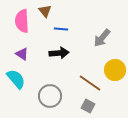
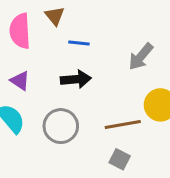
brown line: (90, 83) -> (123, 125), turned -45
gray circle: (50, 96) -> (61, 126), moved

